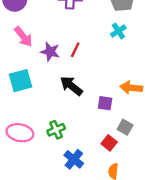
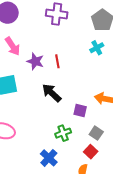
red line: (75, 50) -> (57, 61), turned -40
green cross: (56, 130) -> (63, 133), moved
red square: (109, 143) -> (91, 152), moved

